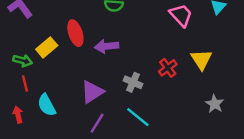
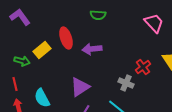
gray cross: (133, 82) -> (126, 83), moved
red line: (25, 83) -> (15, 84), moved

